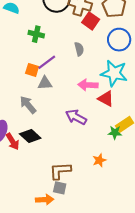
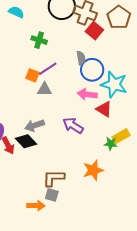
blue circle: (119, 40) -> (92, 70), moved
gray arrow: (28, 105) -> (35, 125), moved, turned -72
orange star: (99, 160) -> (93, 170), size x1.5

